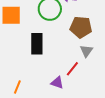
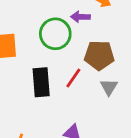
red line: (72, 69) -> (73, 78), moved

